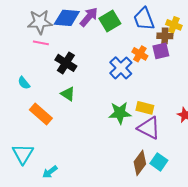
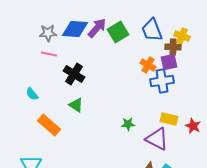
gray star: (40, 22) -> (48, 33), size x0.7
blue cross: (121, 68) -> (162, 81), moved, turned 35
yellow rectangle: (145, 108) -> (169, 119), moved
green star: (120, 113) -> (128, 124), size x0.6

